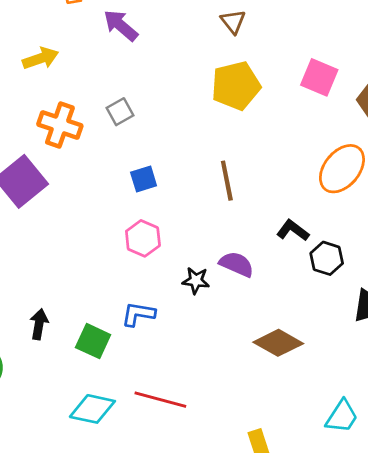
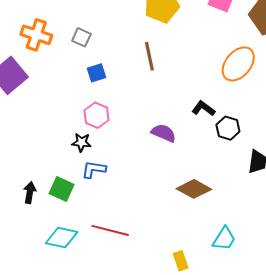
gray square: (120, 112) -> (81, 37), moved, turned -36
brown line: (227, 181) -> (149, 56), moved
black star: (196, 281) -> (81, 142), moved
black arrow: (39, 324) -> (30, 193), moved
cyan trapezoid: (342, 416) -> (224, 239), moved

